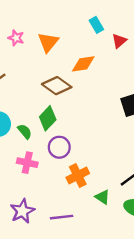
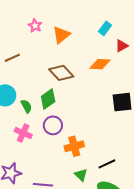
cyan rectangle: (96, 25) -> (105, 28), turned 56
orange diamond: (83, 64) -> (100, 64), moved
orange cross: (78, 175) -> (74, 146), moved

